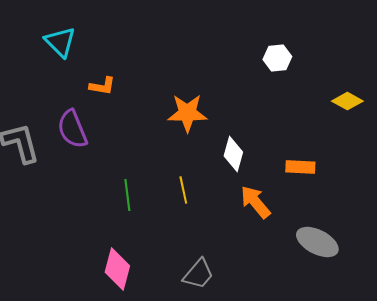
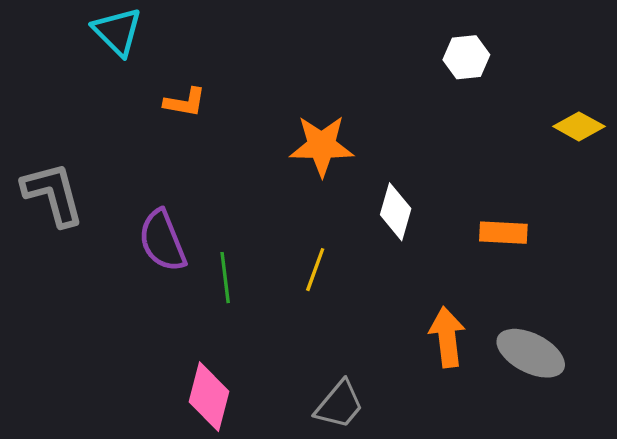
purple semicircle: (72, 129) -> (162, 241), moved
yellow line: (183, 190) -> (315, 270), turned 32
orange arrow: (255, 202) -> (447, 337), moved, turned 33

